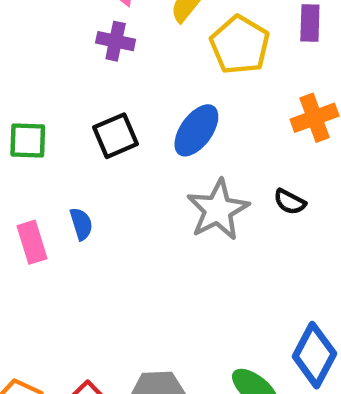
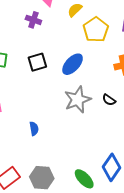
purple cross: (116, 41) -> (33, 20), moved
blue semicircle: (81, 224) -> (34, 129), moved

